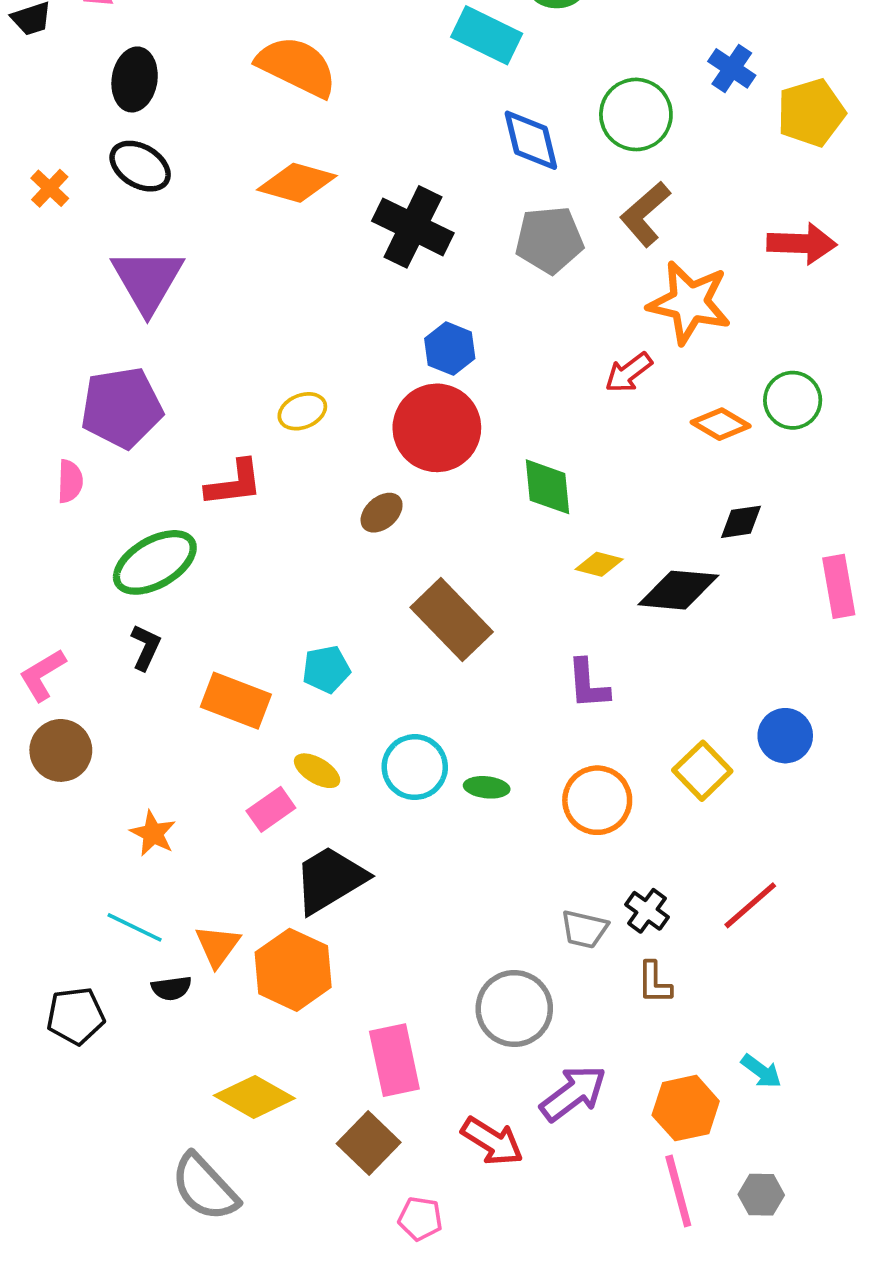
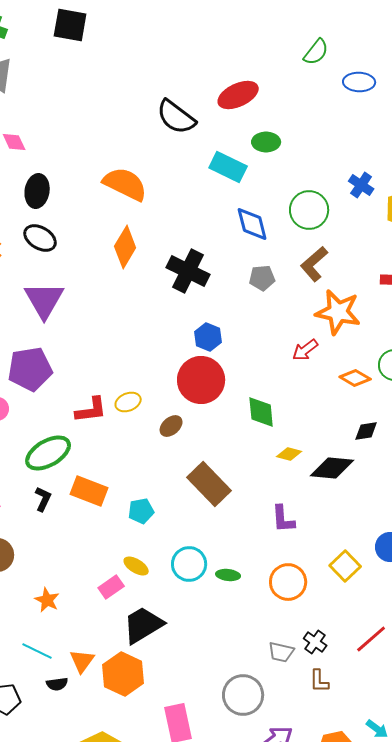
orange diamond: (297, 183) -> (125, 247), turned -75
gray pentagon: (549, 240) -> (262, 278), size x0.7
yellow ellipse: (302, 411) -> (128, 402), moved
orange rectangle: (236, 701) -> (89, 491), moved

